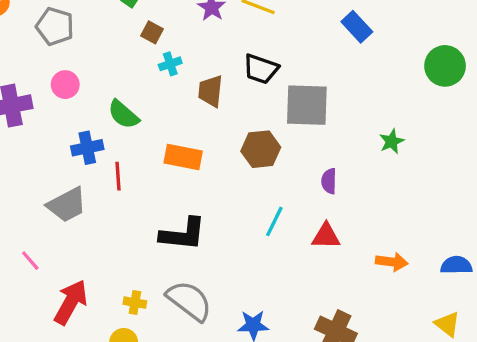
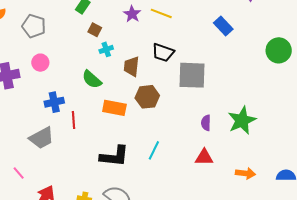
green semicircle: (123, 114) -> (92, 79), moved
green star: (392, 141) -> (242, 120), moved, size x1.8
brown hexagon: (261, 149) -> (147, 97), moved
cyan line: (274, 221) -> (154, 150), moved

